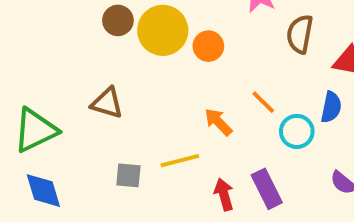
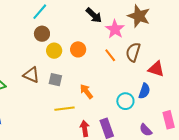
yellow circle: (163, 30) -> (54, 51), moved, size x0.6
orange circle: (208, 46) -> (78, 49), moved
orange line: (263, 102) -> (110, 55), moved
gray square: (128, 175) -> (55, 80), moved

